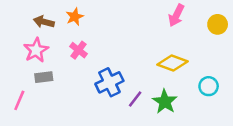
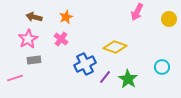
orange star: (75, 17) -> (66, 17), moved
yellow diamond: (172, 63) -> (115, 47), moved
pink line: (19, 100) -> (15, 78), turned 49

